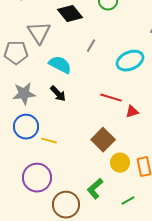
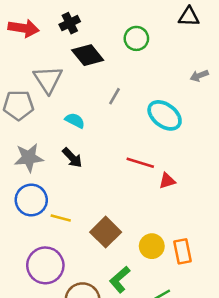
cyan ellipse: (130, 61) -> (165, 115), turned 60
cyan semicircle: (60, 65) -> (75, 121), size x0.7
brown square: (103, 140) -> (106, 232), moved

